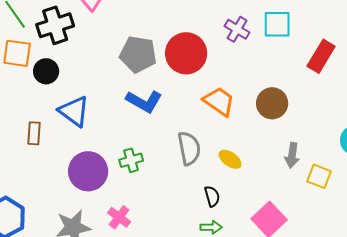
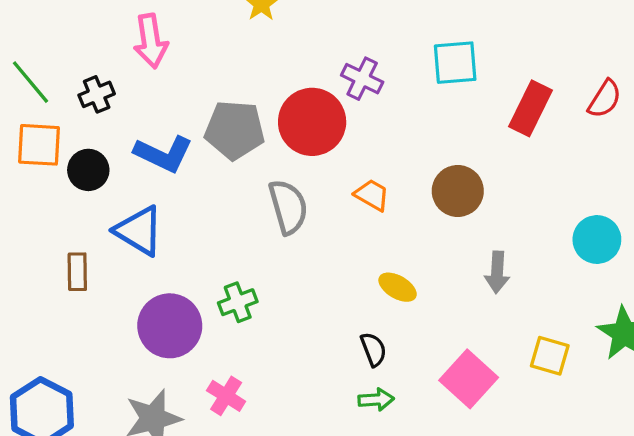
black cross: (55, 25) -> (97, 94), size x0.6
purple cross: (237, 29) -> (362, 79), moved
blue L-shape: (144, 101) -> (163, 154), moved
orange trapezoid: (219, 101) -> (372, 195), size x0.7
gray semicircle: (189, 148) -> (288, 207), moved
yellow square: (319, 176) -> (550, 356), moved

